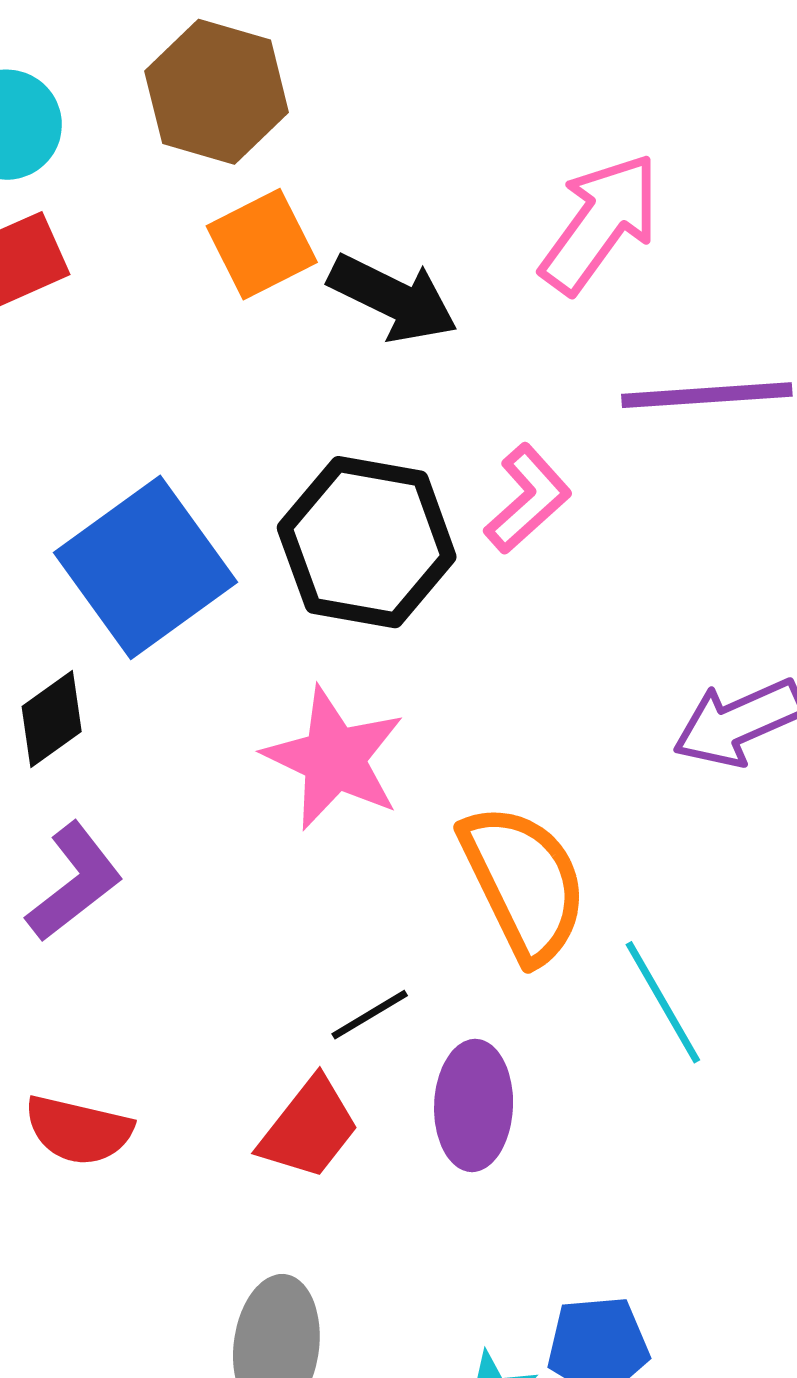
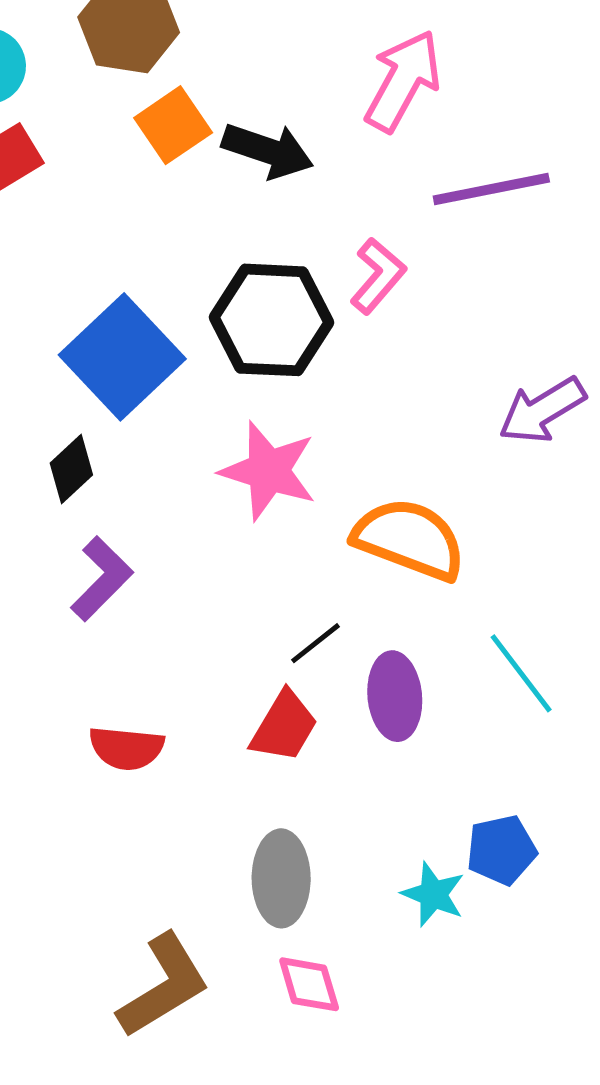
orange semicircle: (524, 883) -> (409, 539), turned -36
cyan line: (663, 1002) -> (521, 673), moved

